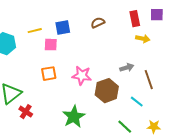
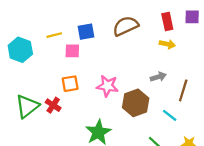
brown semicircle: (98, 23) -> (125, 26), size x1.6
yellow arrow: (143, 39) -> (167, 44), moved
brown line: (149, 80) -> (183, 90), turned 36
red cross: (26, 112) -> (53, 105), moved

